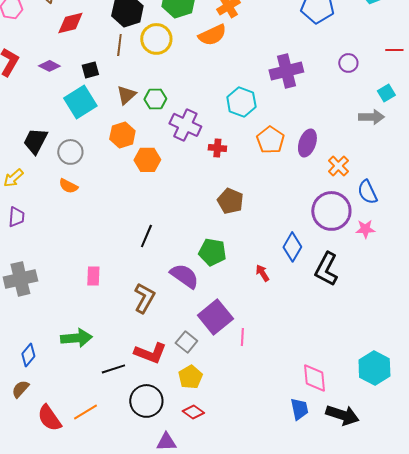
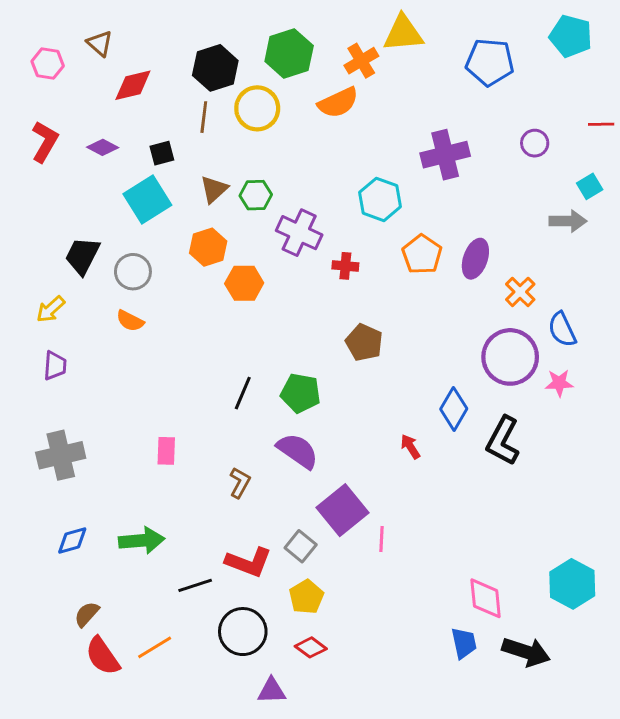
green pentagon: (212, 252) -> (301, 393), moved
brown L-shape: (144, 298) -> (240, 483), size x0.7
blue diamond: (28, 355) -> (72, 540), moved, turned 35
brown semicircle: (20, 389) -> (87, 614), moved

